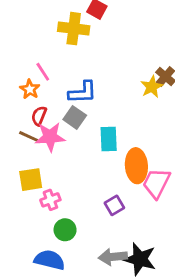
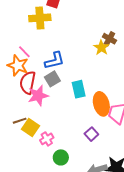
orange star: (30, 89) -> (18, 66), size x1.5
red semicircle: (39, 116) -> (28, 83), size x1.6
gray square: (75, 117) -> (52, 79), turned 35
brown line: (29, 136) -> (20, 121), moved, turned -32
yellow square: (31, 180) -> (30, 128), turned -36

